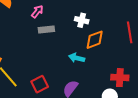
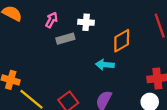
white cross: (82, 20) -> (86, 22), moved

